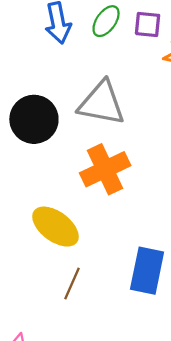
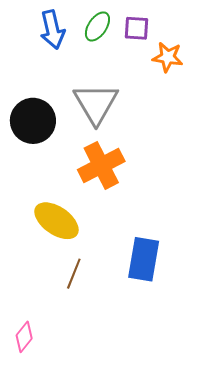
gray triangle: (102, 103) -> (96, 103), turned 51

